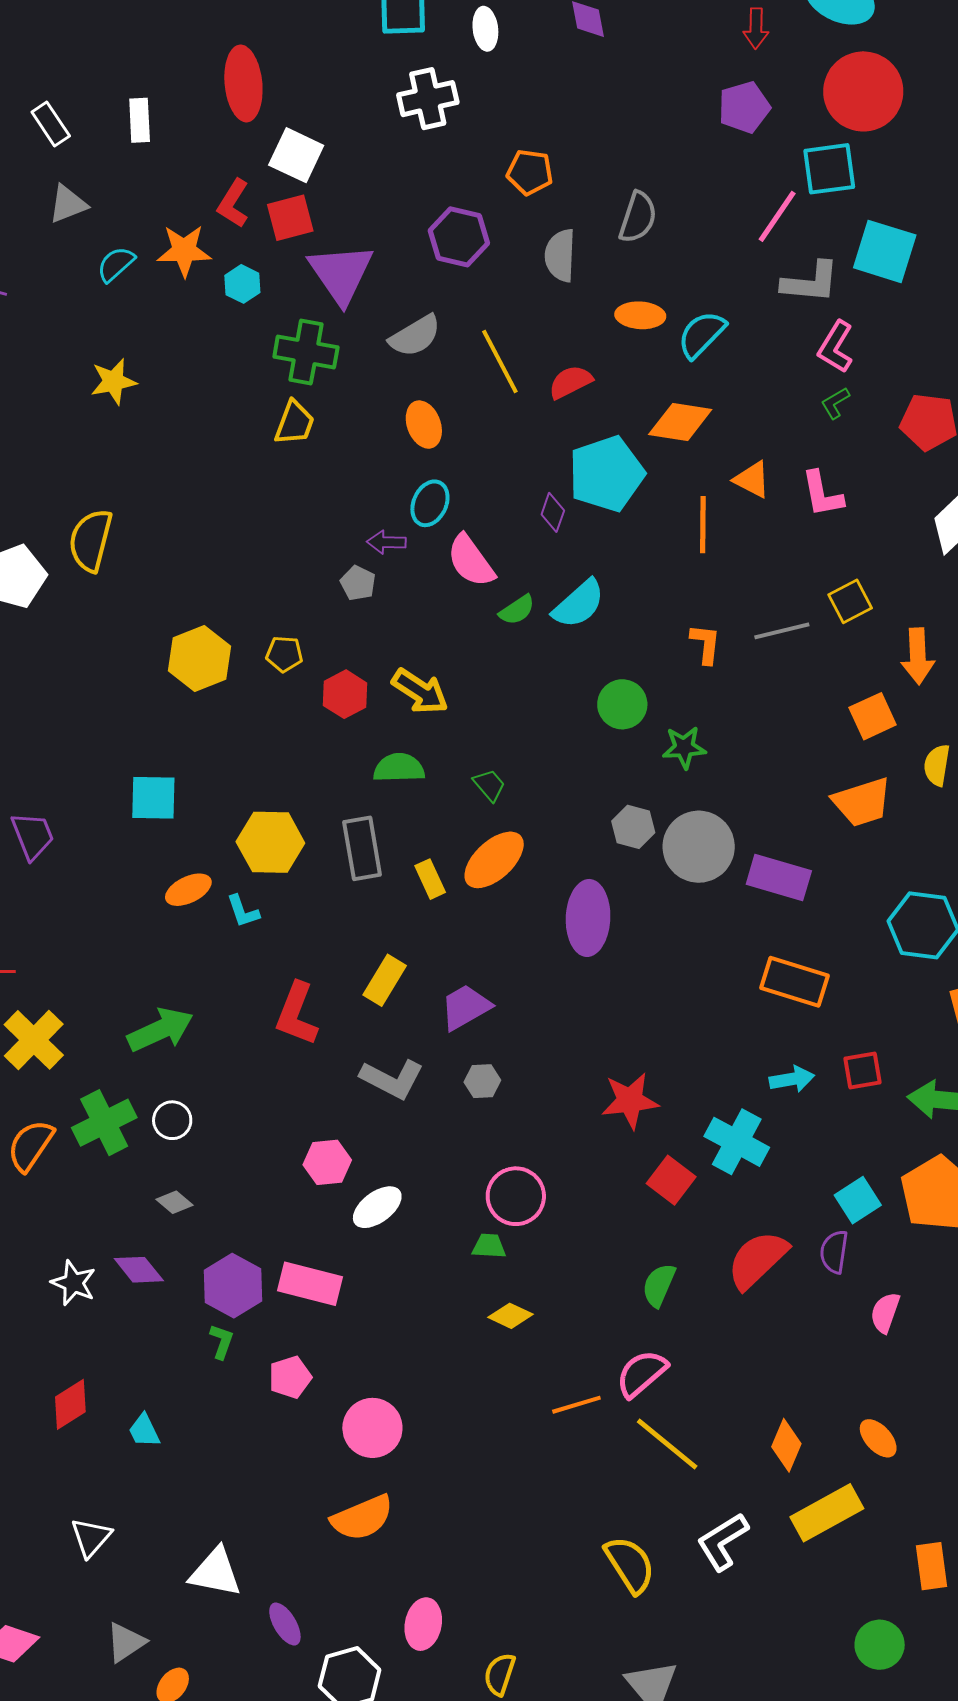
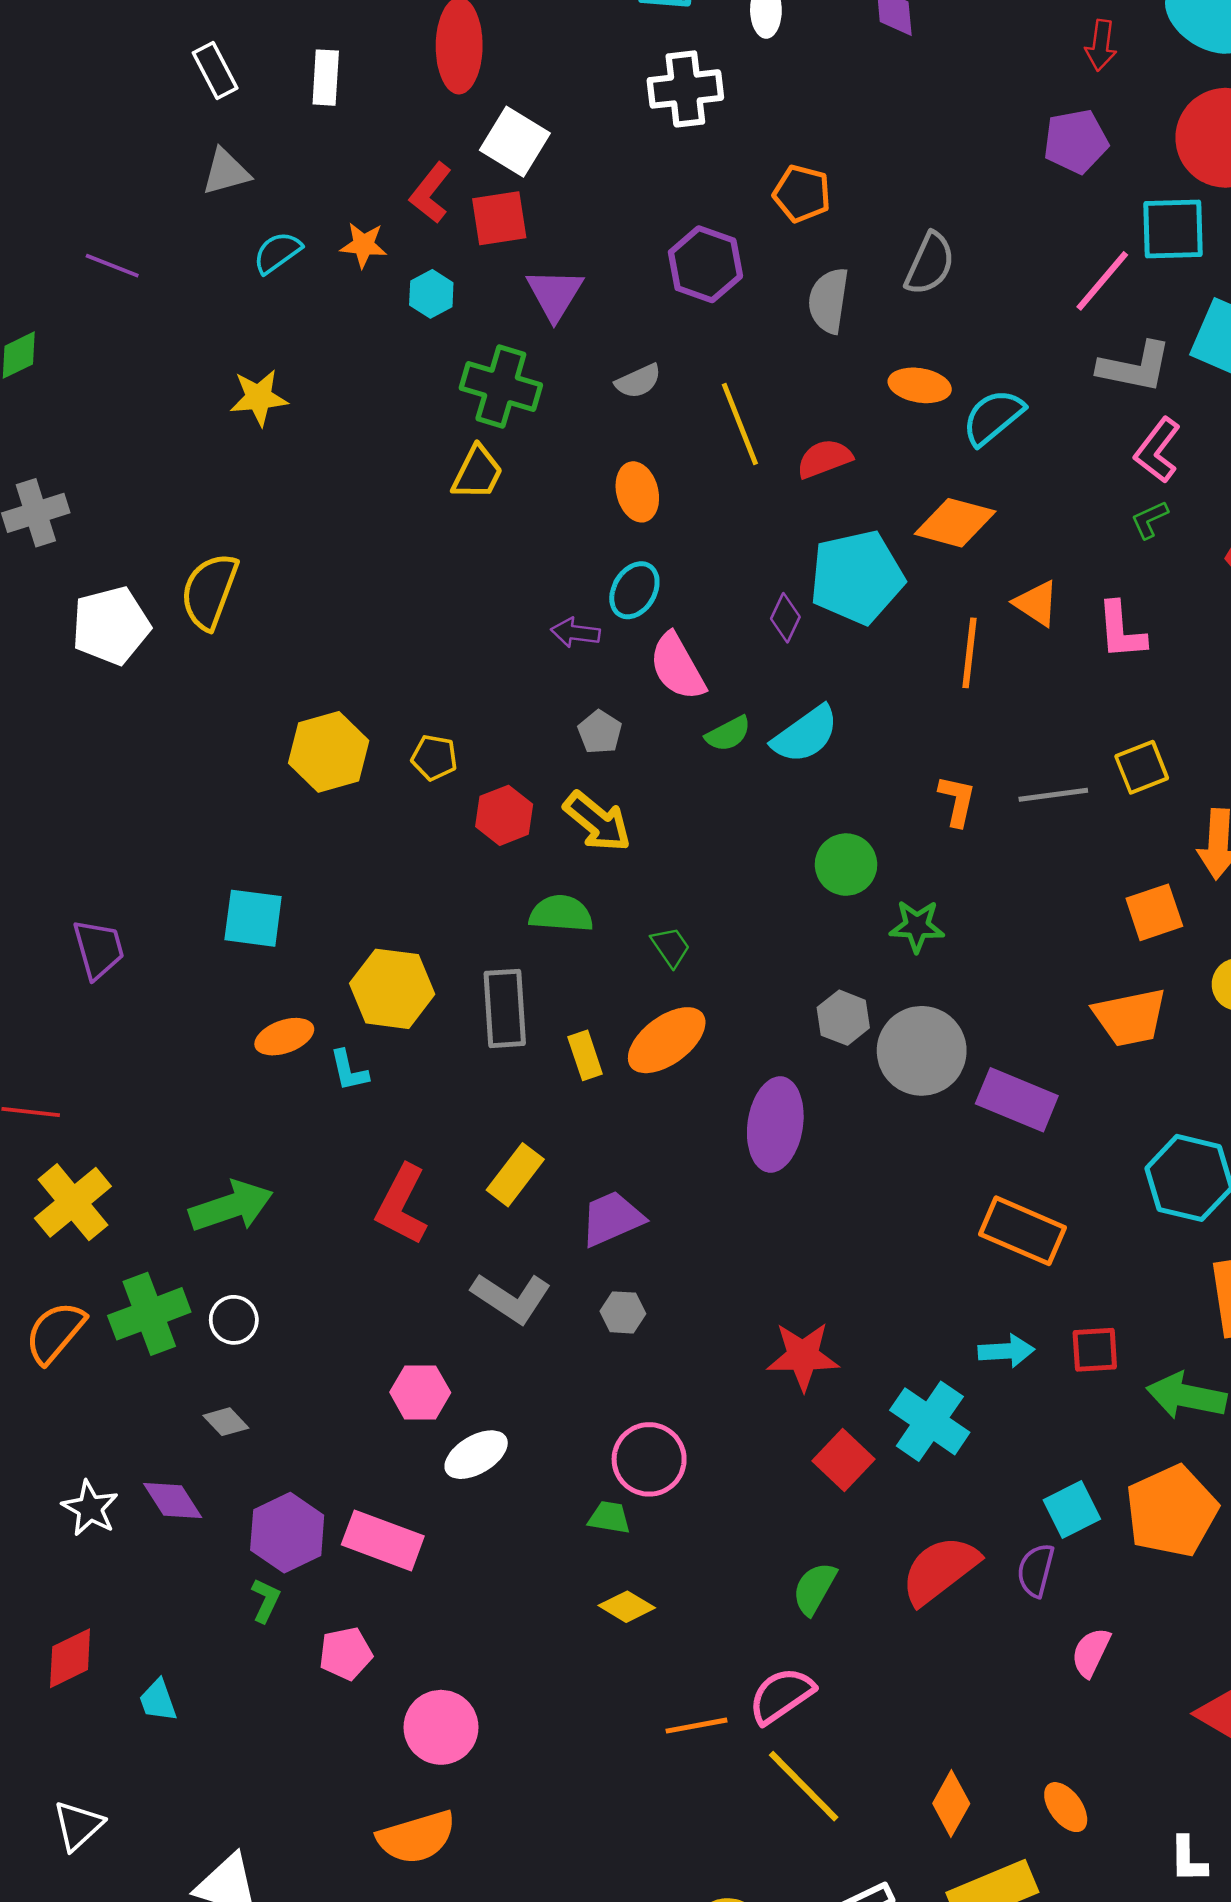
orange star: (184, 251) -> (364, 245), size x0.7
purple triangle: (341, 274) -> (555, 294), size x0.7
gray semicircle: (415, 336) -> (638, 381), size x0.7
gray pentagon: (358, 583) -> (600, 732), moved

